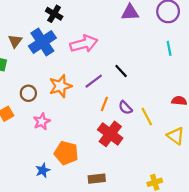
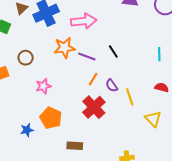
cyan line: (169, 48) -> (159, 54), moved
purple line: (94, 81) -> (87, 56), turned 48
orange star: (60, 86) -> (64, 48), moved
pink star: (42, 121) -> (43, 86), moved

